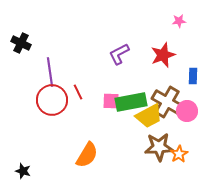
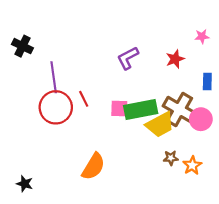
pink star: (179, 21) -> (202, 36), moved
red star: (163, 55) -> (175, 59), size x0.7
brown star: (159, 147) -> (171, 158), size x0.5

